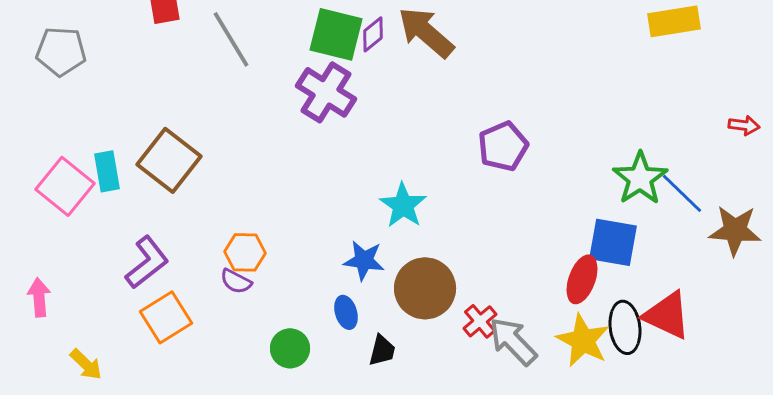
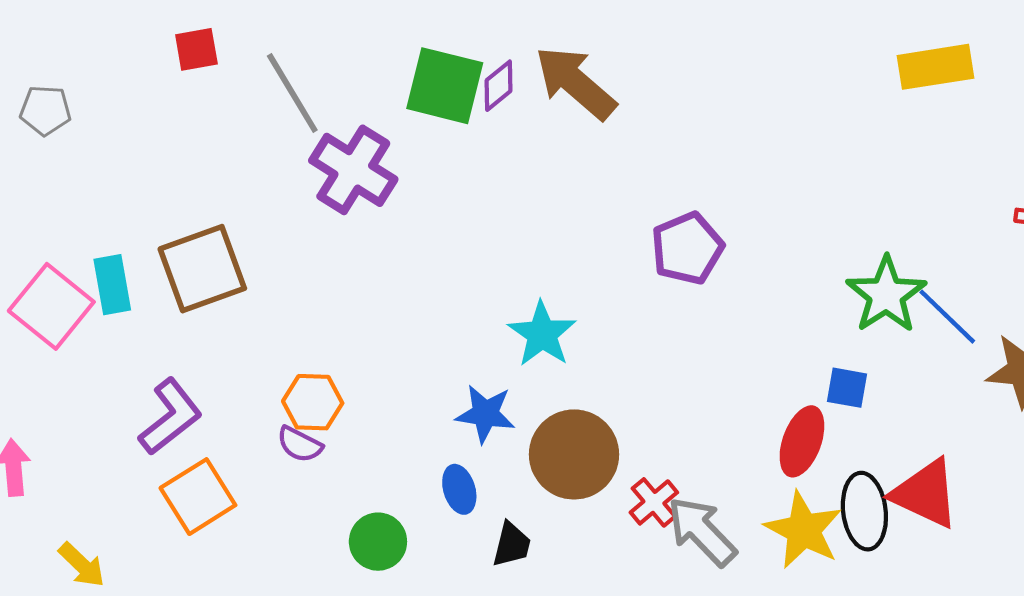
gray pentagon: (61, 51) -> (45, 110), size x0.7
purple cross: (326, 92) -> (353, 170), moved
brown square: (169, 160) -> (202, 269), turned 32
blue square: (613, 242) -> (847, 388), size x0.6

